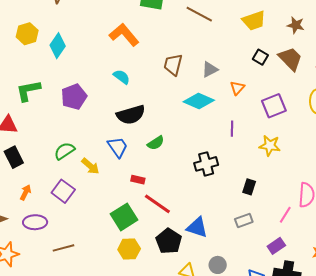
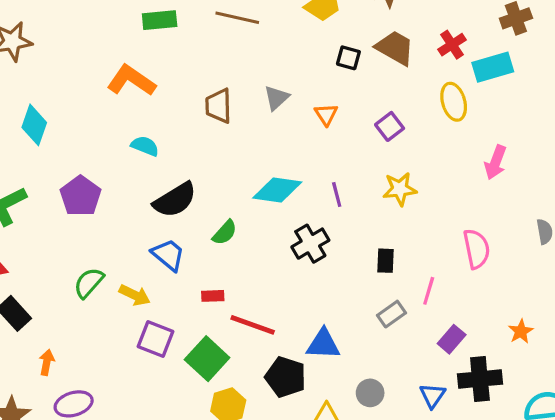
cyan diamond: (199, 101) -> (277, 190), moved
purple square: (274, 106) -> (390, 126), size x0.7
purple line: (232, 129) -> (337, 194), moved
purple square: (63, 191) -> (155, 339), moved
pink line: (285, 215) -> (429, 291), moved

